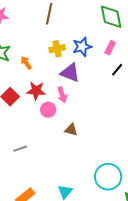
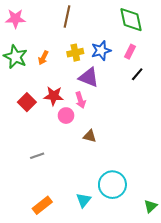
orange arrow: (26, 63) -> (43, 58), moved, turned -120
cyan circle: (108, 177) -> (112, 185), moved

